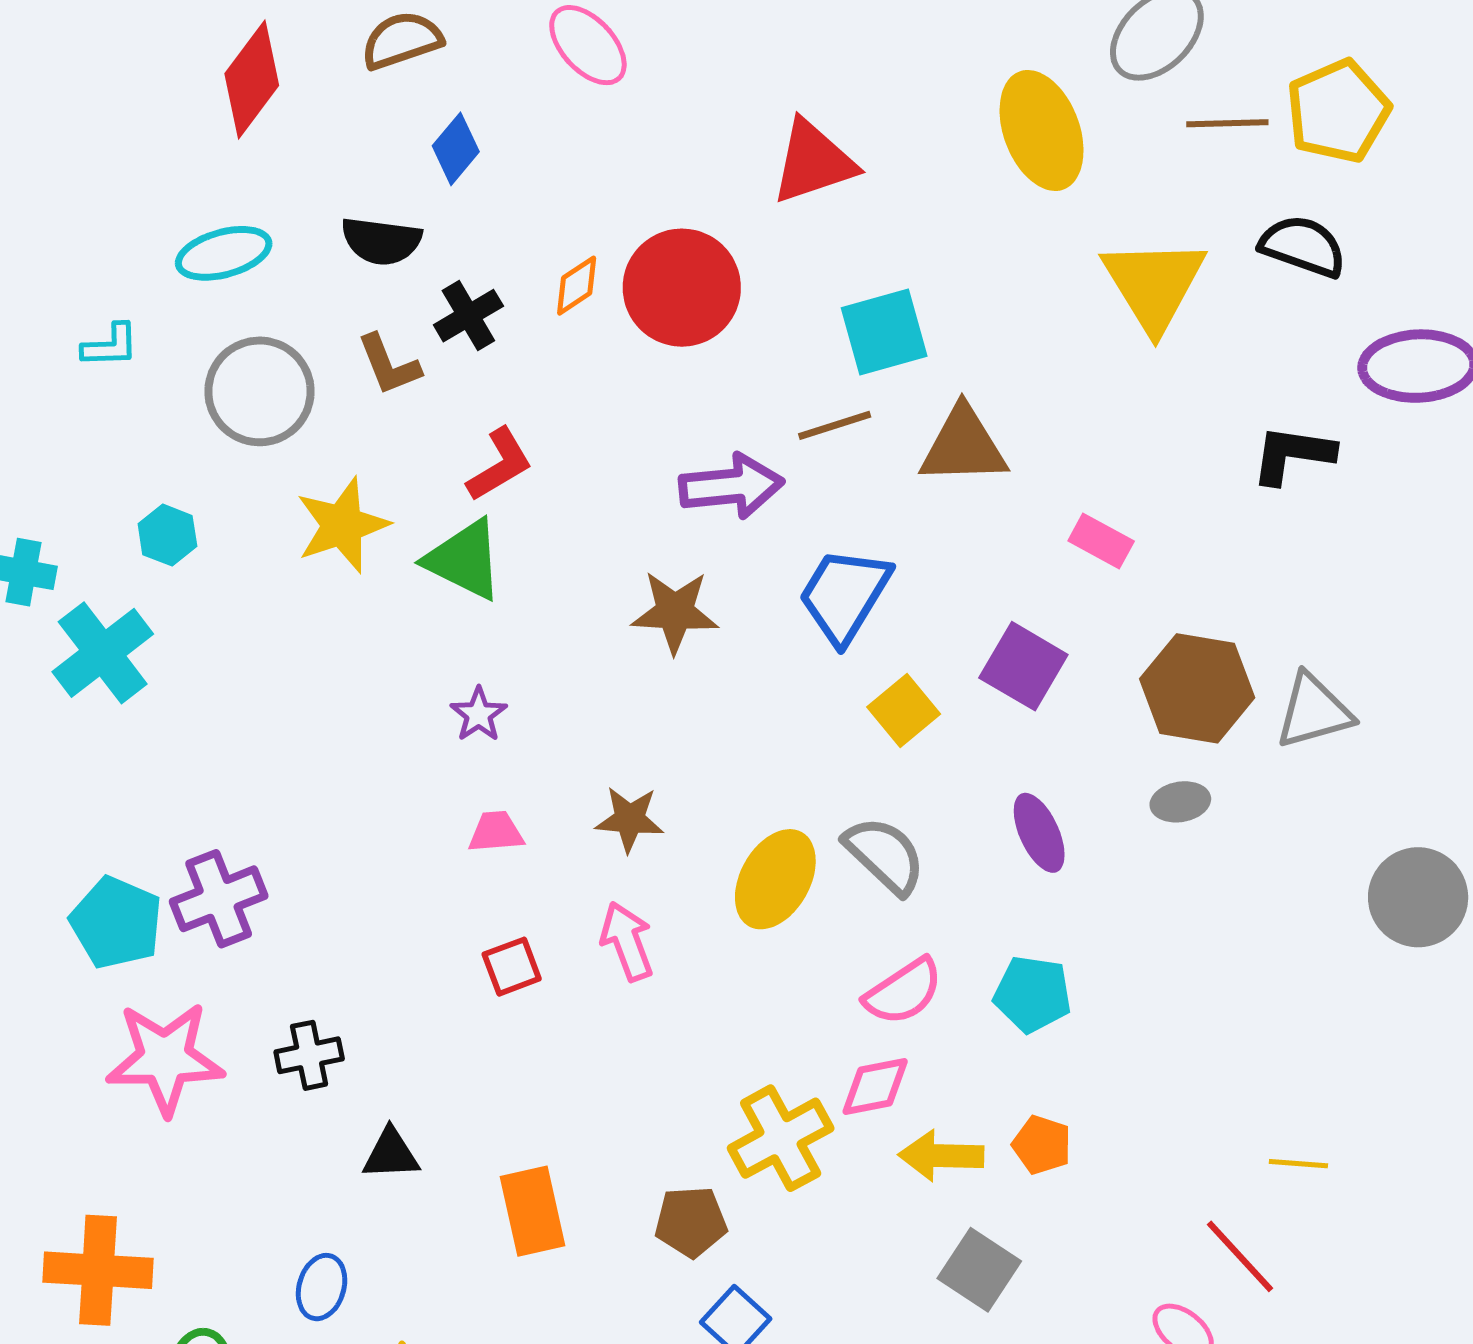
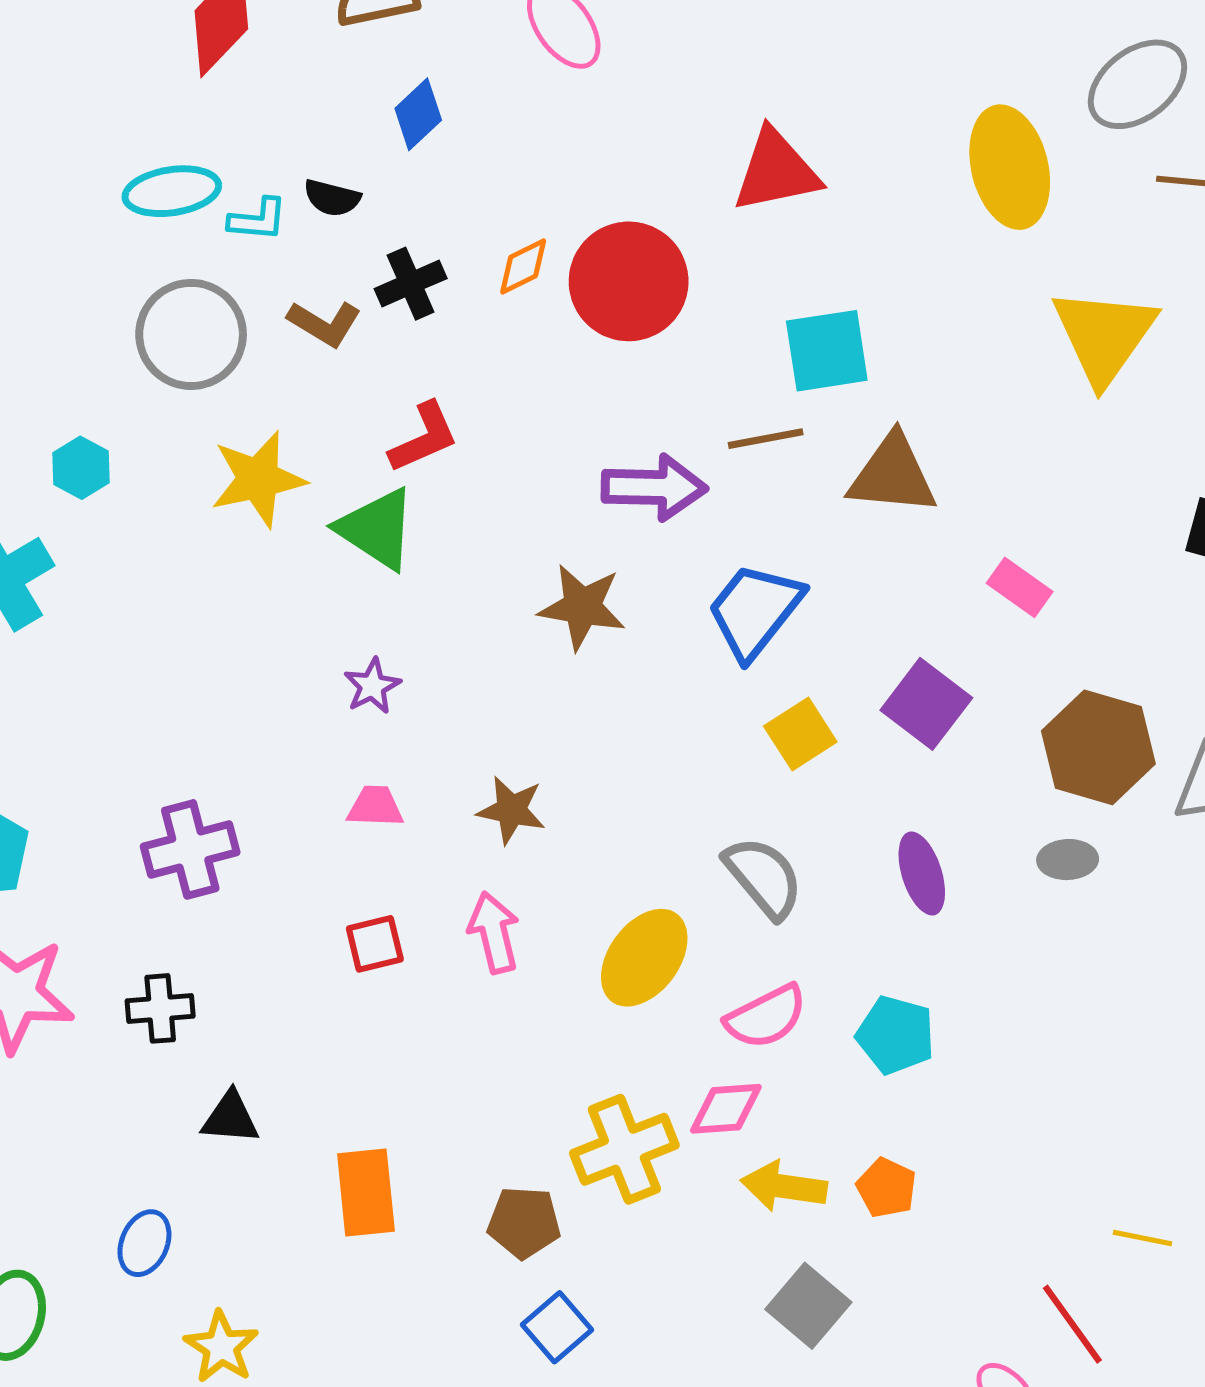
black semicircle: (381, 241) -> (332, 198), size x0.7
cyan L-shape: (110, 346) -> (258, 220), moved
brown L-shape: (389, 365) -> (324, 323), turned -44
yellow ellipse: (775, 879) -> (644, 958), moved
purple cross: (219, 899) -> (190, 849), moved

